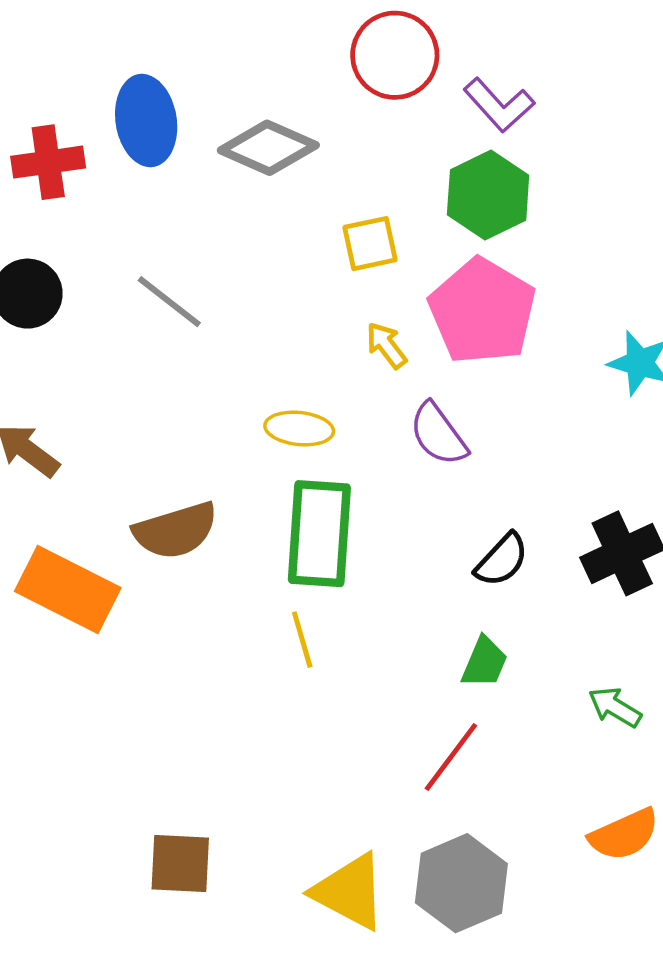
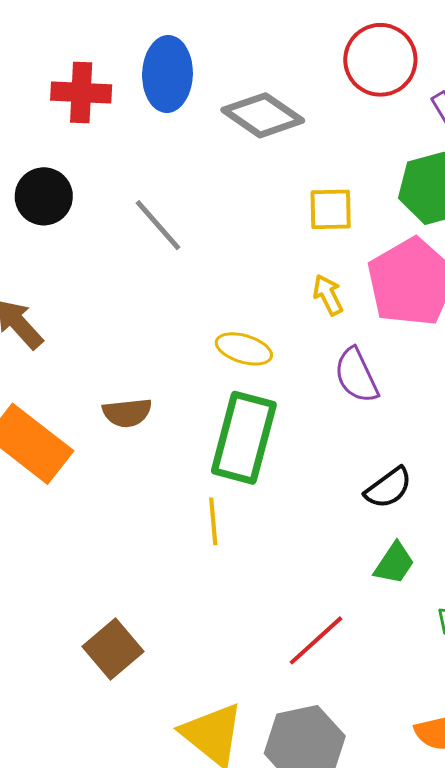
brown semicircle: (176, 531) -> (127, 413), size x0.7
green trapezoid: (484, 662) -> (394, 563), moved
brown square: (180, 863) -> (113, 649), moved, turned 36

